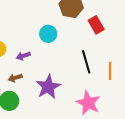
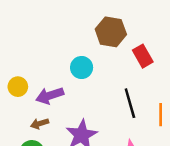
purple arrow: (23, 56) -> (50, 96), size x1.5

